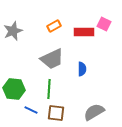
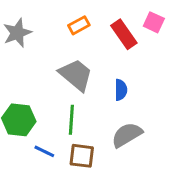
red rectangle: (84, 32) -> (124, 34), turned 54
gray trapezoid: (52, 59) -> (76, 75), turned -115
gray semicircle: (94, 112) -> (127, 135), moved

